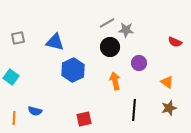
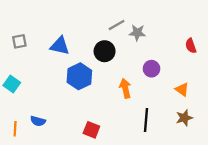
red semicircle: (175, 42) -> (191, 46), turned 48
black circle: (110, 47) -> (105, 51), moved
red square: (84, 119) -> (91, 130), turned 35

